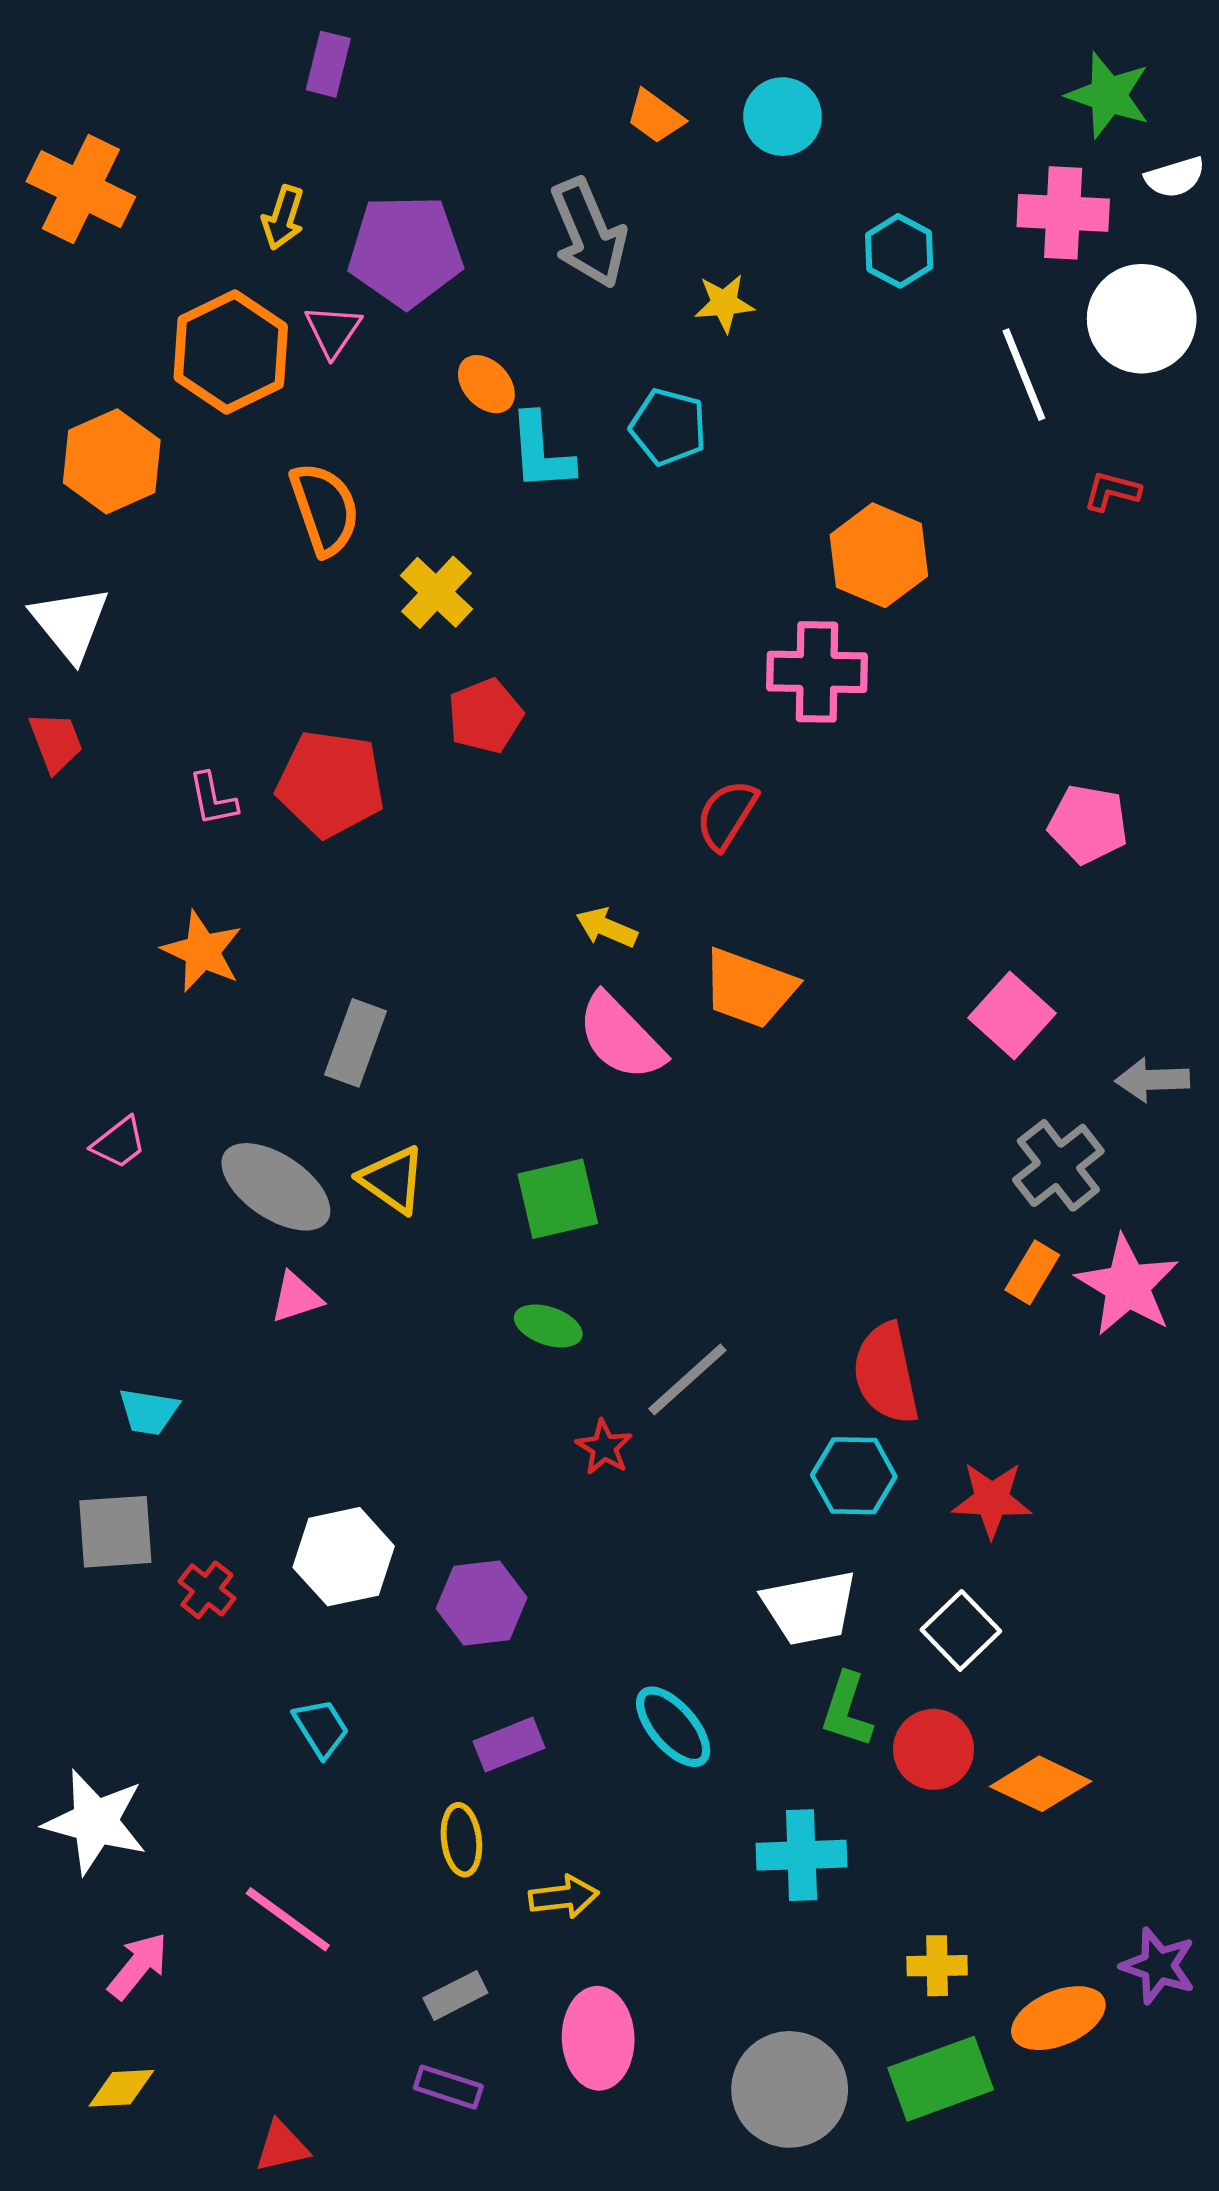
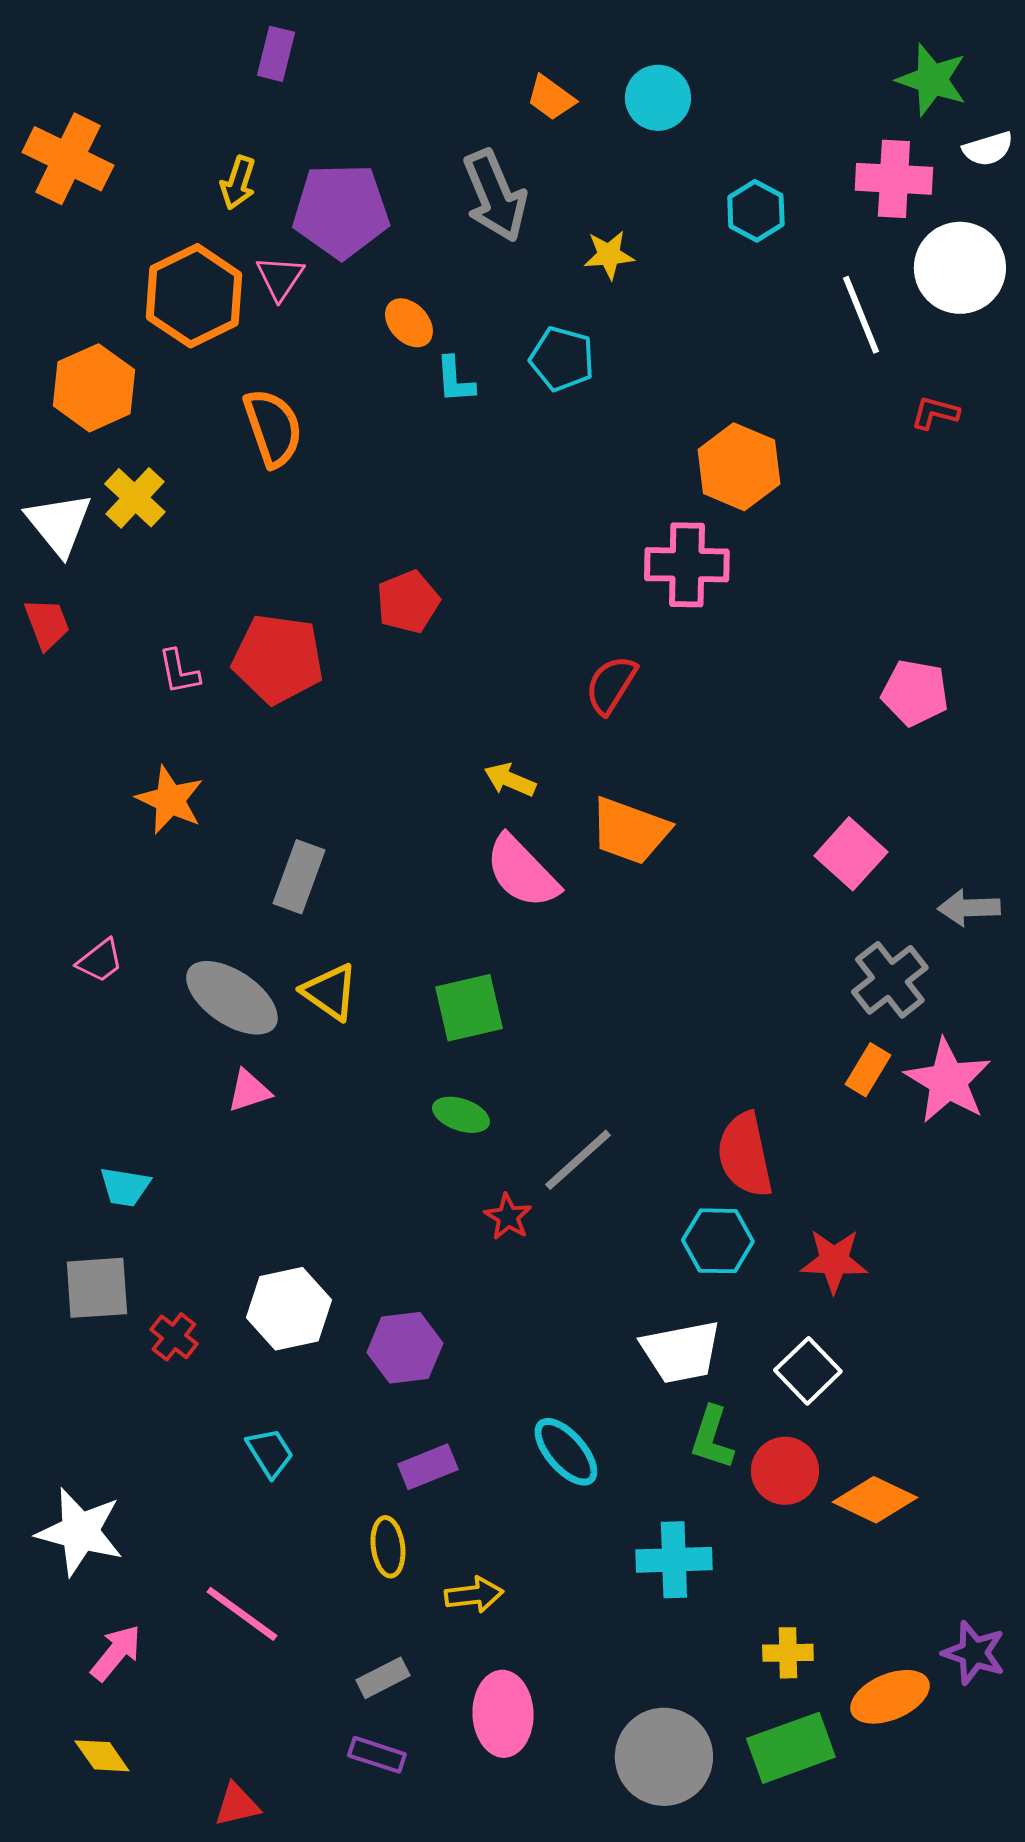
cyan L-shape: (541, 452) -> (455, 380), size x0.7
yellow cross: (436, 592) -> (135, 498), moved
yellow diamond: (121, 2088) -> (102, 1756), turned 58

